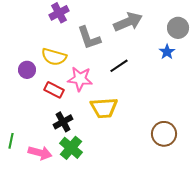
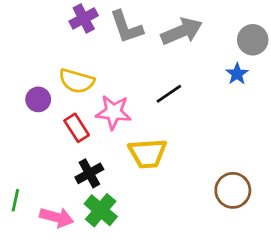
gray L-shape: (89, 38) -> (126, 27), moved
red rectangle: (54, 90) -> (77, 128), turned 30

